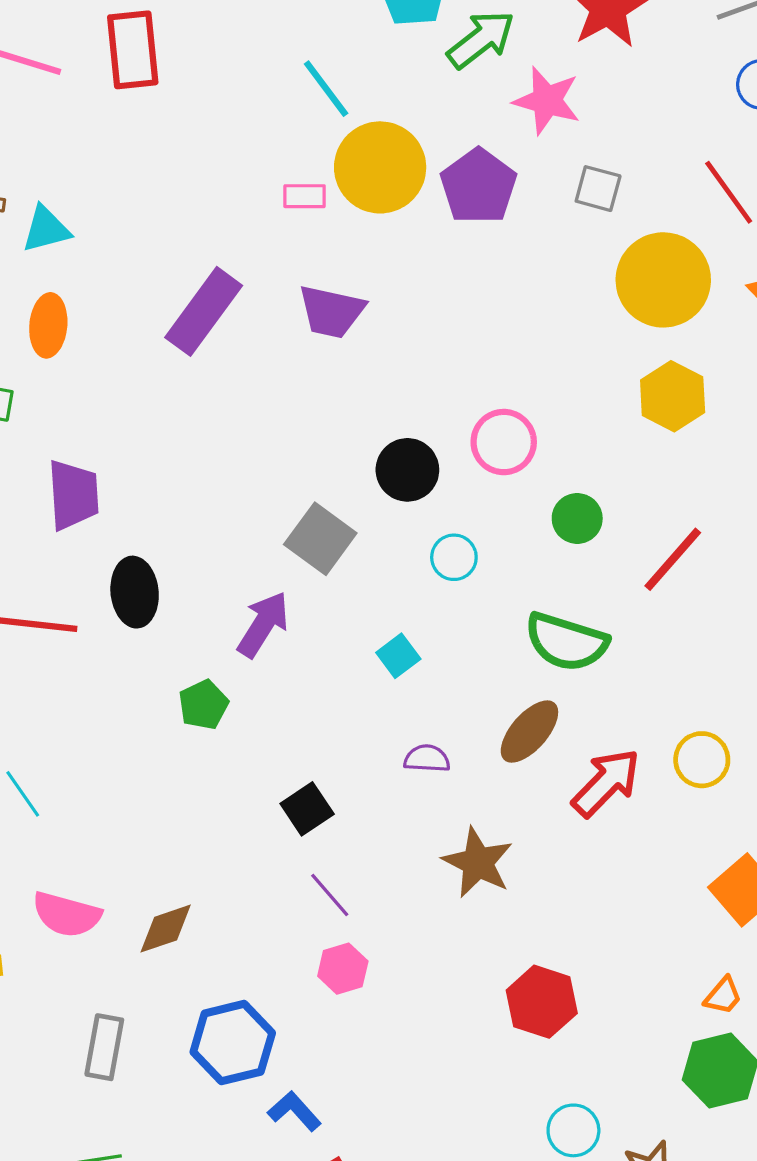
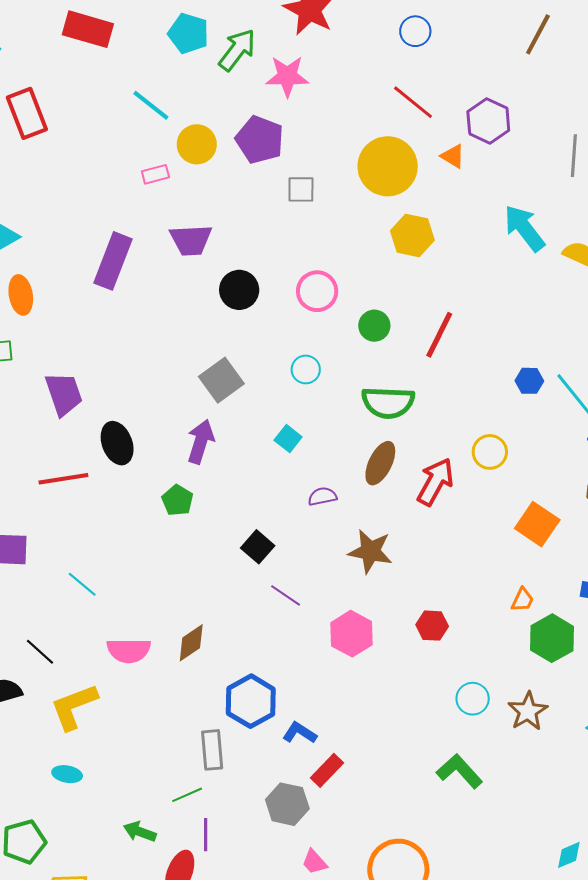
yellow circle: (380, 167) -> (197, 144), size x0.7
gray square: (598, 189) -> (301, 189), moved
black circle: (407, 470) -> (239, 290), moved
gray square: (320, 539) -> (221, 380), turned 33
pink hexagon: (343, 969) -> (351, 634), moved, size x1.4
orange trapezoid: (723, 996) -> (522, 600), moved
red hexagon: (542, 1002) -> (432, 626), size x0.7
gray rectangle: (104, 1047) -> (212, 750), moved

